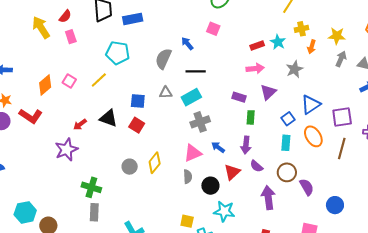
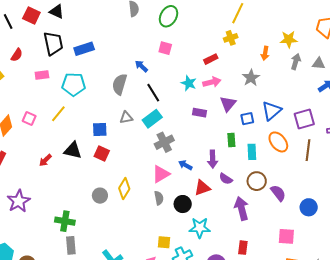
yellow cross: (302, 29) -> (231, 38), moved
pink rectangle: (71, 37) -> (42, 75), moved, turned -72
cyan star: (278, 42) -> (189, 83), moved
black line: (196, 71) -> (153, 93), turned 66
green rectangle: (251, 117) -> (231, 140), moved
blue square: (288, 119) -> (247, 119), moved, turned 32
purple star: (67, 150) -> (19, 201), moved
red triangle: (232, 172) -> (202, 188), turned 30

